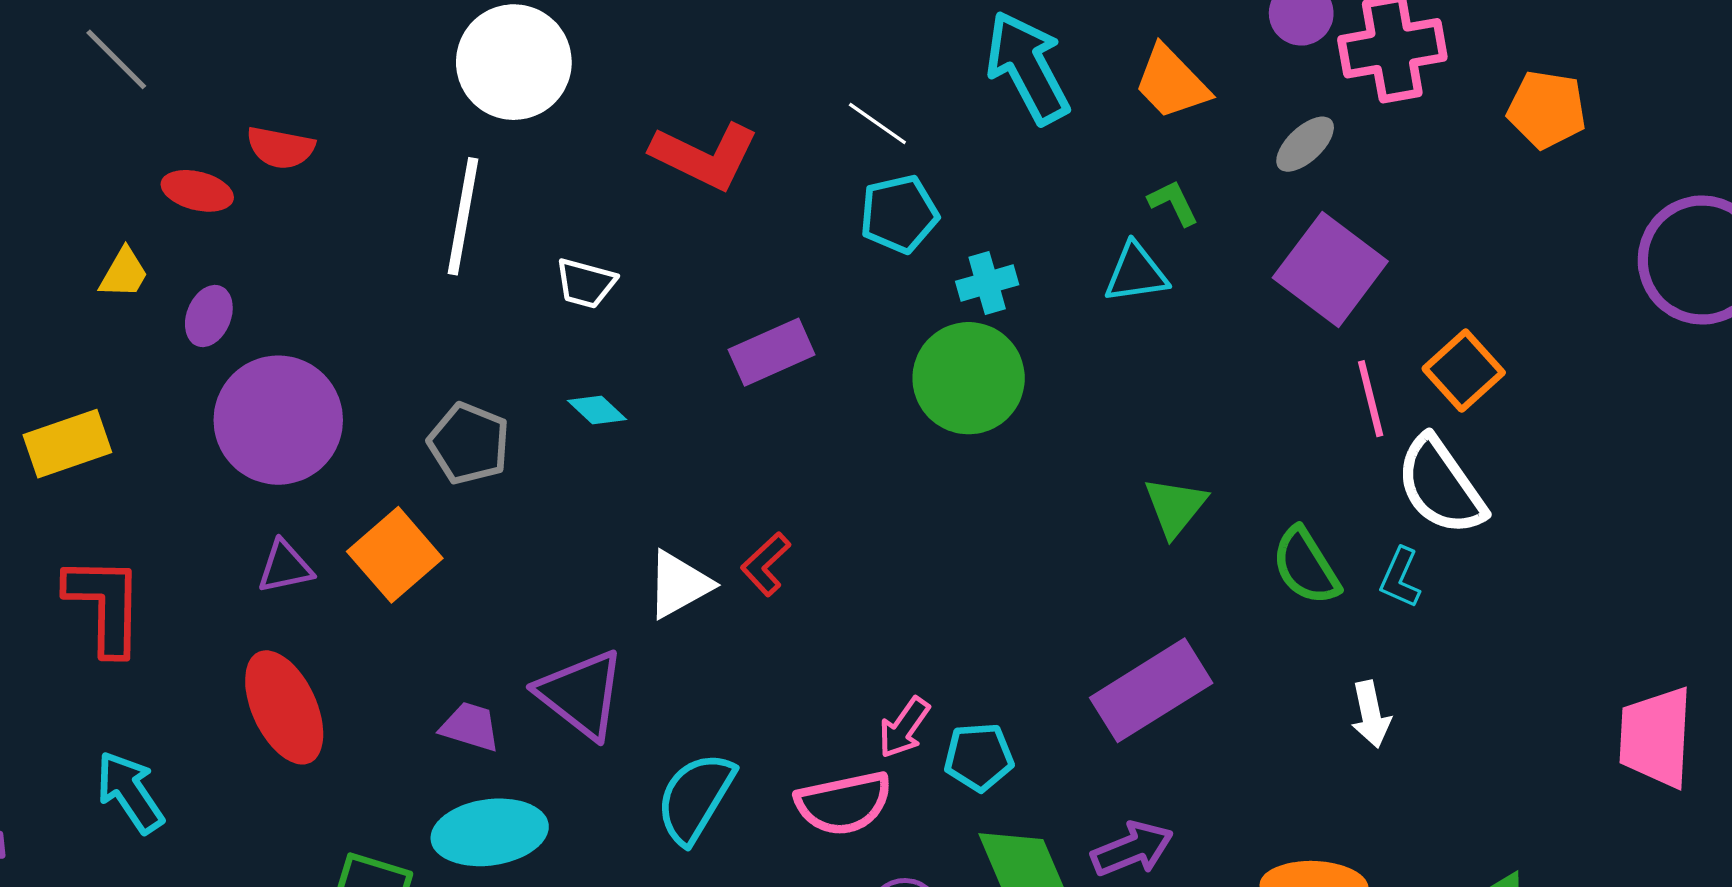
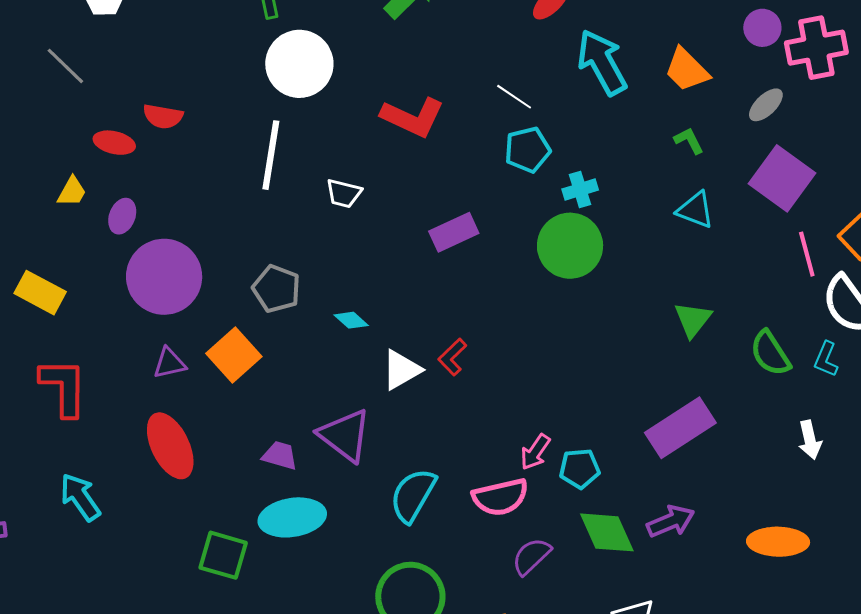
cyan triangle: (1136, 273) -> (695, 210), moved, turned 30
cyan diamond: (597, 410) -> (351, 320), moved
yellow rectangle: (67, 444) -> (40, 293), turned 48

